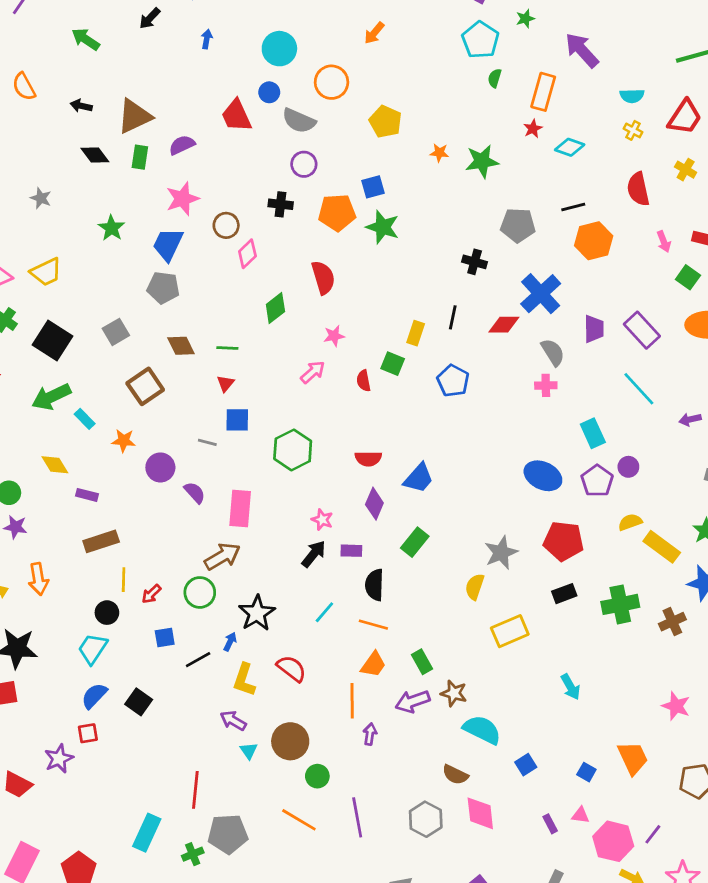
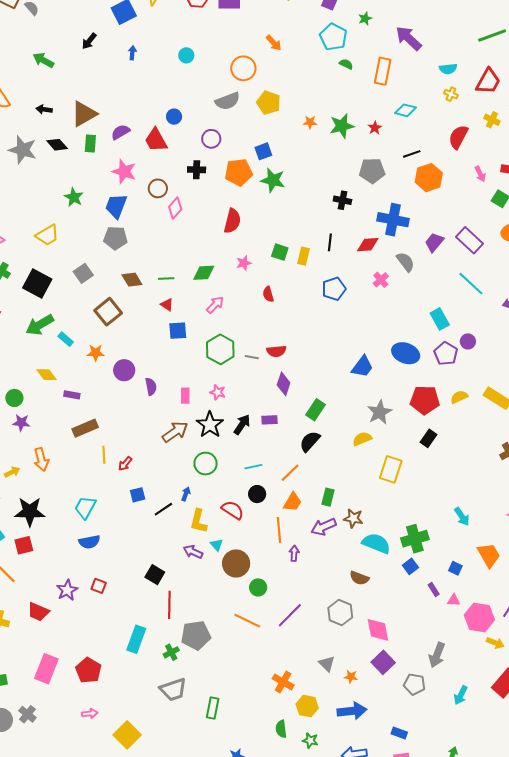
orange arrow: (374, 33) -> (274, 43), moved, turned -78
cyan circle: (279, 49) -> (186, 55), size x0.6
green semicircle: (495, 78) -> (346, 64), turned 104
orange circle: (332, 82) -> (243, 68), moved
blue circle: (269, 92) -> (174, 117), moved
red trapezoid: (236, 116) -> (156, 140), moved
gray semicircle: (299, 121) -> (228, 101), moved, turned -40
red star: (533, 129) -> (375, 128), moved
red semicircle: (638, 189) -> (458, 137), turned 45
gray star: (41, 198) -> (23, 150), moved, size x1.8
pink star: (182, 199) -> (124, 171), turned -30
yellow trapezoid: (46, 272) -> (47, 235), moved
red semicircle: (323, 278) -> (232, 221), turned 35
blue cross: (541, 294) -> (393, 220), turned -32
green diamond: (275, 308) -> (204, 273), moved, turned 40
purple trapezoid: (594, 329) -> (434, 242), turned -135
green square: (393, 364) -> (280, 252), moved
pink arrow: (313, 372) -> (215, 305), moved
blue pentagon: (453, 381) -> (334, 289), turned 30
red triangle: (225, 384) -> (167, 305), turned -32
pink cross: (546, 385) -> (381, 280), moved, turned -35
gray line: (207, 442) -> (252, 357), moved
blue trapezoid: (419, 478) -> (362, 367), moved
purple semicircle: (195, 493) -> (151, 387), turned 36
pink rectangle: (240, 508) -> (185, 396), size x0.6
pink star: (322, 520) -> (218, 392), moved
yellow semicircle: (630, 522) -> (459, 397), moved
black semicircle: (374, 585) -> (310, 441), moved, turned 45
yellow semicircle: (475, 587) -> (362, 439), turned 54
green circle: (200, 592) -> (205, 464), moved
black rectangle: (564, 594) -> (428, 438), turned -30
green cross: (620, 604) -> (415, 539), moved
cyan line: (324, 612) -> (253, 467), turned 42
black circle: (107, 613) -> (257, 494), moved
black star: (257, 613) -> (210, 425), moved
orange line: (373, 625) -> (290, 473), turned -55
yellow rectangle: (510, 631) -> (391, 469), turned -44
green rectangle: (422, 662) -> (328, 497), turned 48
cyan arrow: (571, 687) -> (462, 517), moved
blue semicircle: (94, 696) -> (89, 542), turned -140
black square: (139, 702) -> (155, 575), moved
red square: (88, 733) -> (99, 586), moved, turned 35
cyan triangle: (249, 751) -> (217, 545), moved
pink diamond: (480, 813) -> (378, 630), moved
purple line: (357, 817) -> (290, 615), turned 60
purple rectangle: (550, 824) -> (434, 589), moved

